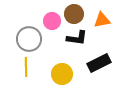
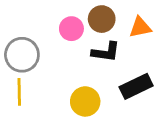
gray circle: (29, 39) -> (22, 55), moved
yellow line: (26, 67) -> (19, 92), moved

